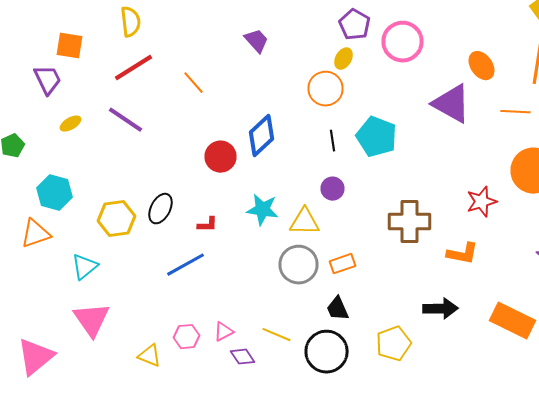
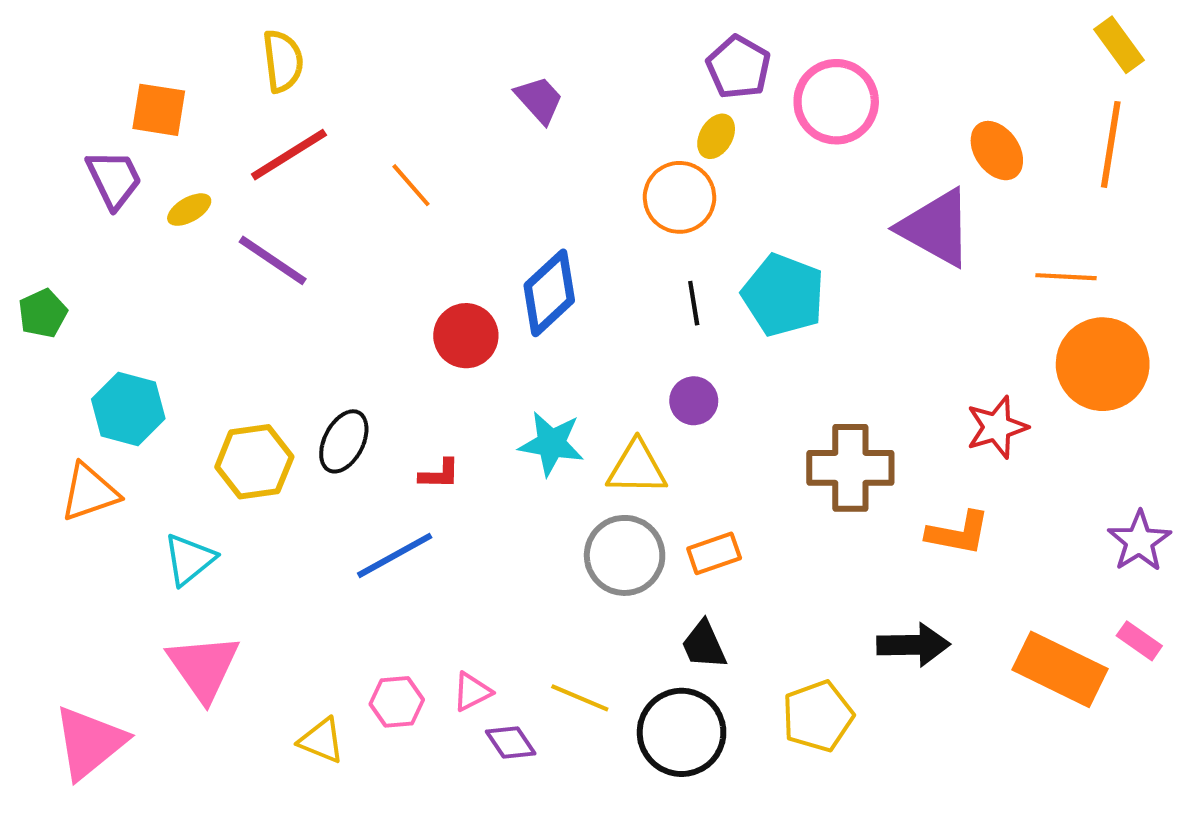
orange line: (516, 112) -> (1066, 277), moved
yellow ellipse: (70, 124) -> (189, 210), moved

